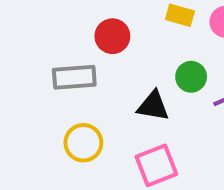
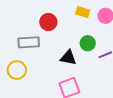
yellow circle: (83, 143) -> (17, 70), moved

